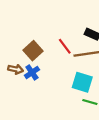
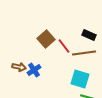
brown square: (33, 51) -> (46, 39), moved

